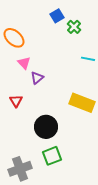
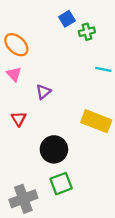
green cross: (74, 27) -> (87, 32), turned 32
pink triangle: (24, 63) -> (14, 74), moved

